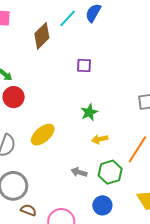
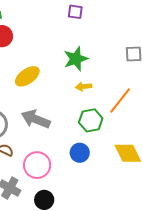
green star: (89, 112) -> (76, 59), size x1.4
gray arrow: (79, 172) -> (36, 119), moved, size x1.8

